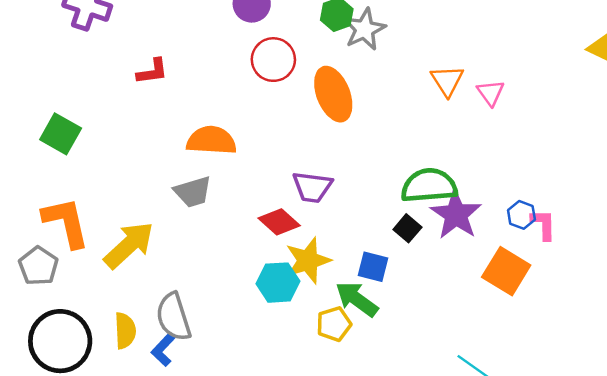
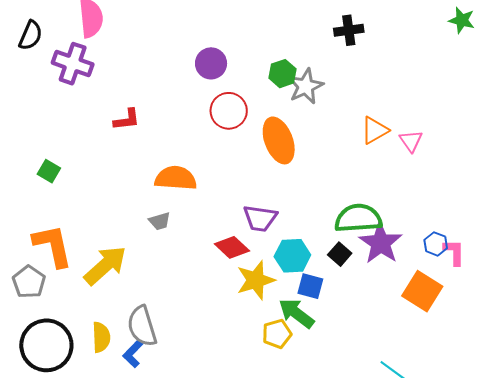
orange triangle: (447, 81) -> (375, 130), turned 32
green square: (61, 134) -> (49, 171), size x0.7
gray trapezoid: (193, 192) -> (160, 221), size x0.7
cyan hexagon: (278, 283) -> (292, 256), moved

